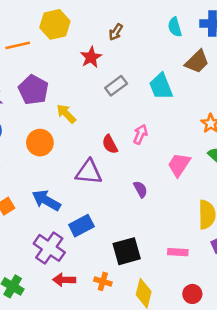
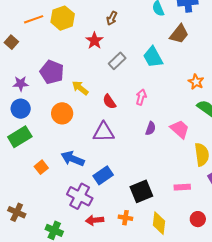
orange line: (18, 45) -> (34, 19), moved
red semicircle: (110, 144) -> (109, 102), moved
pink trapezoid: (179, 165) -> (180, 129), moved, turned 105
purple semicircle: (140, 189) -> (151, 128), moved, turned 56

